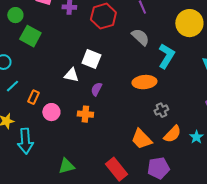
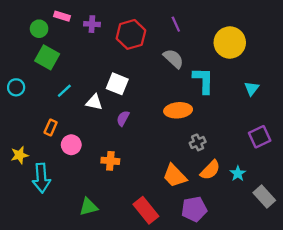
green circle: (15, 15) -> (39, 29), moved
cyan L-shape: (166, 56) -> (203, 80), turned -30
cyan line: (12, 86) -> (64, 91), moved
orange cross: (85, 114) -> (110, 161), moved

